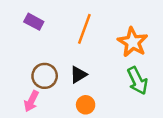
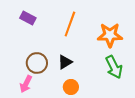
orange star: (133, 42) -> (110, 35), turned -30

